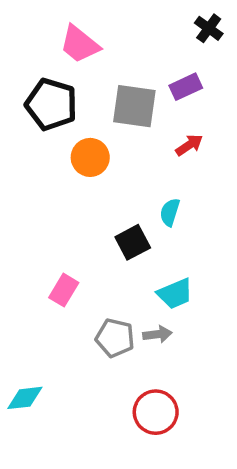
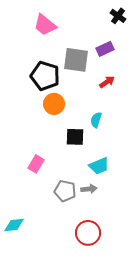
black pentagon: (51, 104) -> (45, 76), moved
orange circle: (90, 157) -> (54, 104), moved
black square: (133, 242) -> (75, 137), turned 30

